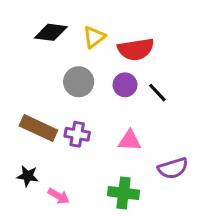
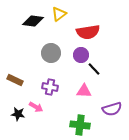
yellow triangle: (94, 37) -> (59, 14), moved
black line: (157, 93) -> (94, 69), moved
brown rectangle: (38, 128) -> (15, 80), moved, size x0.7
pink arrow: (59, 196) -> (36, 107), moved

